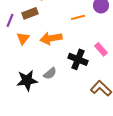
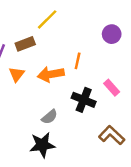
orange line: (78, 17) -> (78, 61), moved, turned -64
black star: (27, 80) -> (42, 145), moved

